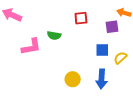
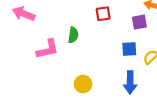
green semicircle: (54, 35) -> (73, 35), turned -88
yellow circle: (73, 79) -> (83, 84), moved

